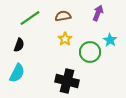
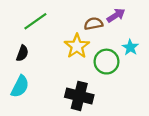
purple arrow: (98, 13) -> (116, 15), turned 35
brown semicircle: (63, 16) -> (93, 24), moved
yellow star: (65, 39) -> (77, 46), size x1.5

